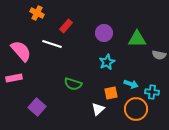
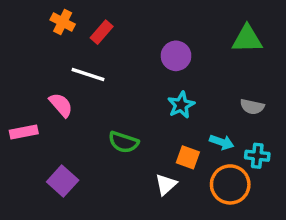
red rectangle: (66, 26) -> (102, 32), moved
green triangle: (137, 39) -> (247, 39), moved
pink semicircle: (21, 51) -> (61, 105), moved, size x0.7
gray semicircle: (159, 55) -> (252, 107), moved
orange square: (111, 93) -> (188, 157), turned 32

